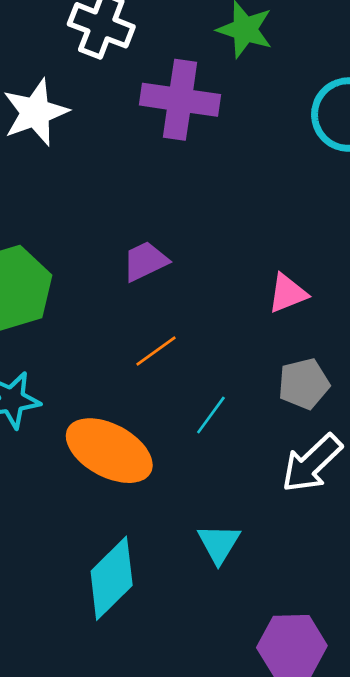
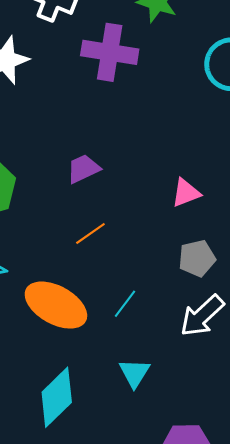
cyan line: (211, 415) -> (125, 304), moved

